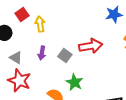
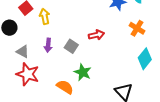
red arrow: (91, 46) -> (96, 35), size x0.7

